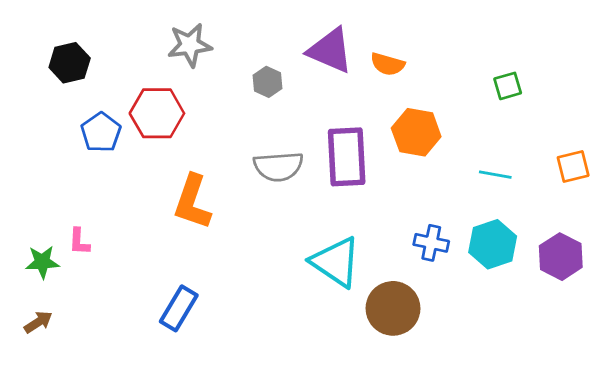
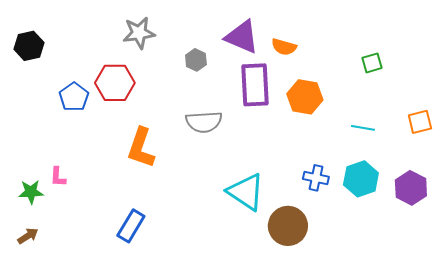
black hexagon: (70, 63) -> (29, 46), moved
purple rectangle: (347, 157) -> (255, 85), moved

